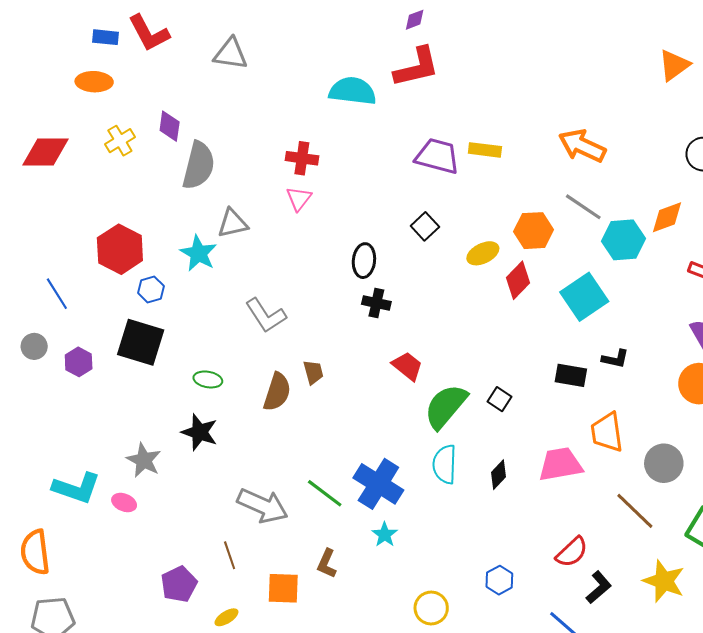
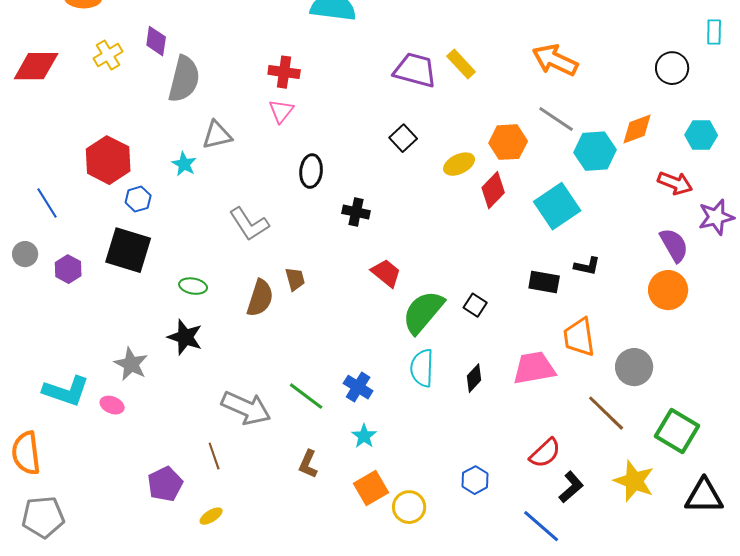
yellow rectangle: (485, 150) -> (461, 64), turned 40
cyan star: (199, 253) -> (184, 164), size x0.7
black ellipse: (364, 261) -> (311, 171), moved
blue cross: (378, 484) -> (358, 387), size x0.6
orange square: (283, 588) -> (371, 488), moved, turned -32

